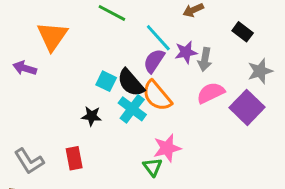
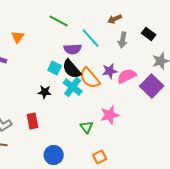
orange triangle: (52, 36) -> (18, 37), size x0.6
purple star: (186, 52) -> (110, 71), moved
gray arrow: (205, 59) -> (123, 40), moved
purple semicircle: (154, 61) -> (73, 49), moved, turned -126
pink star: (167, 148) -> (110, 115), moved

